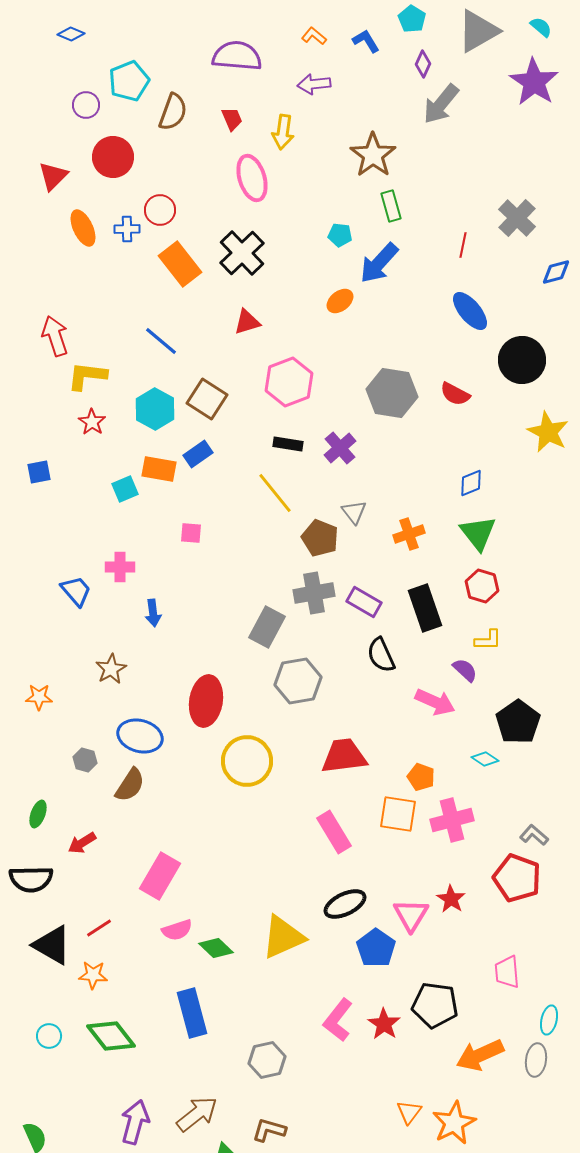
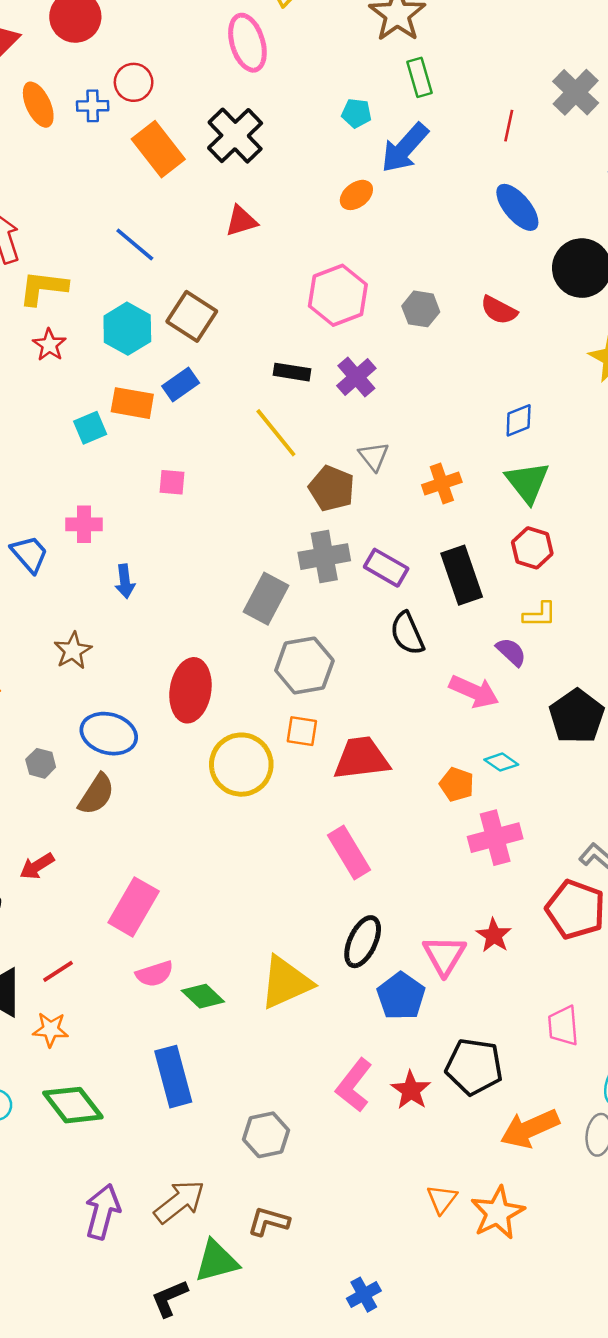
pink hexagon: (289, 382) -> (338, 295), moved
gray hexagon: (392, 393) -> (421, 309), size x0.6
cyan diamond: (485, 759) -> (501, 762), moved
orange square: (398, 814) -> (302, 731), moved, size x0.7
black ellipse: (345, 904) -> (363, 942), turned -39

